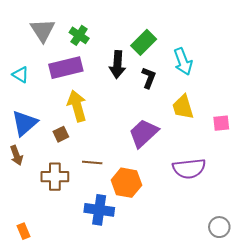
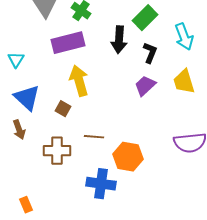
cyan triangle: (21, 75) -> (16, 60), moved, turned 30
blue triangle: (25, 123) -> (27, 98), turned -36
purple trapezoid: (144, 133) -> (145, 86), moved, size x0.7
brown square: (61, 134) -> (63, 109), turned -35

